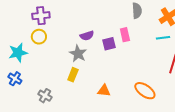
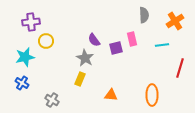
purple cross: (41, 16) -> (31, 22), moved
purple semicircle: (87, 36) -> (94, 40), turned 72
cyan line: (163, 38) -> (162, 45), moved
orange ellipse: (145, 91) -> (152, 95), turned 55

